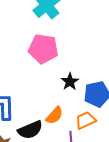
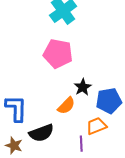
orange semicircle: (54, 115) -> (66, 106), moved

